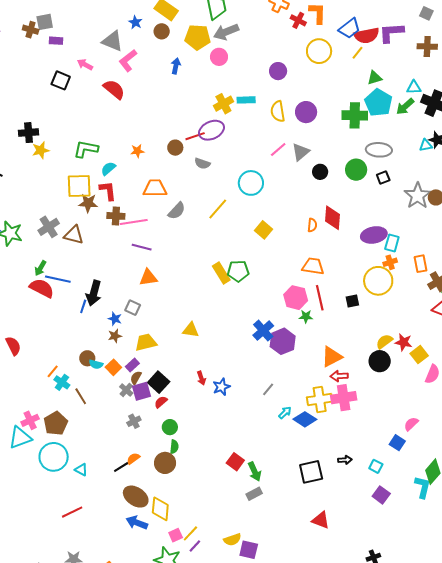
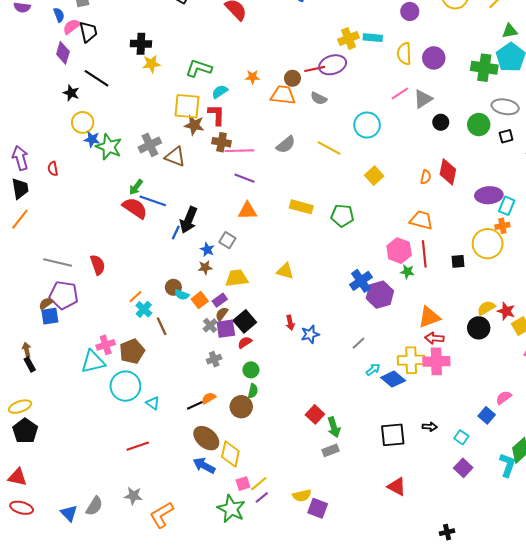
orange trapezoid: (155, 188) -> (283, 95), moved
yellow line: (218, 209) -> (329, 148), turned 70
yellow rectangle: (221, 273) -> (301, 207), moved, turned -50

